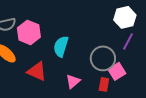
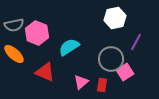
white hexagon: (125, 17) -> (115, 18), moved
cyan semicircle: (61, 46) -> (69, 47), turned 40
red rectangle: (104, 84) -> (102, 85), moved

